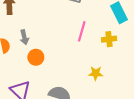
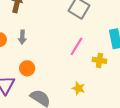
orange circle: (36, 57) -> (27, 68), moved

